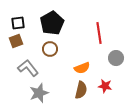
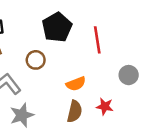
black pentagon: (52, 23) -> (57, 27), moved
gray circle: (116, 58) -> (129, 75), moved

